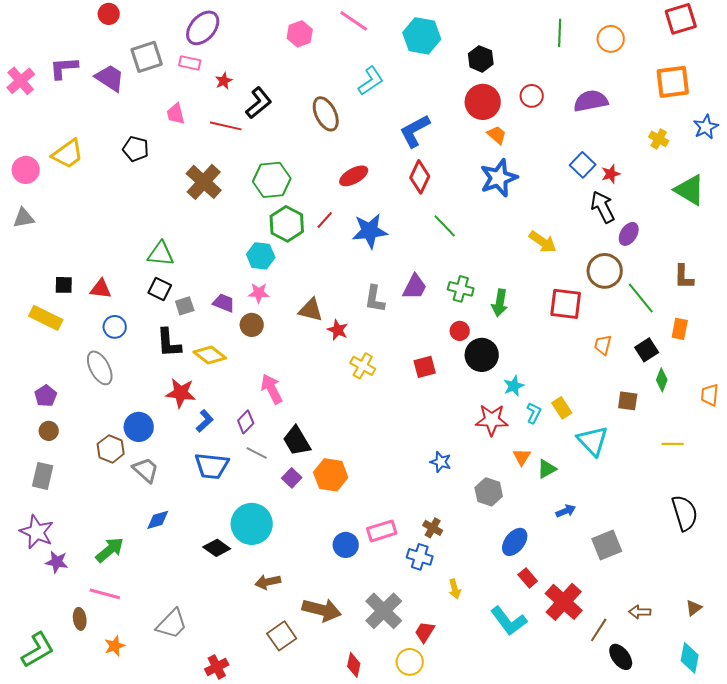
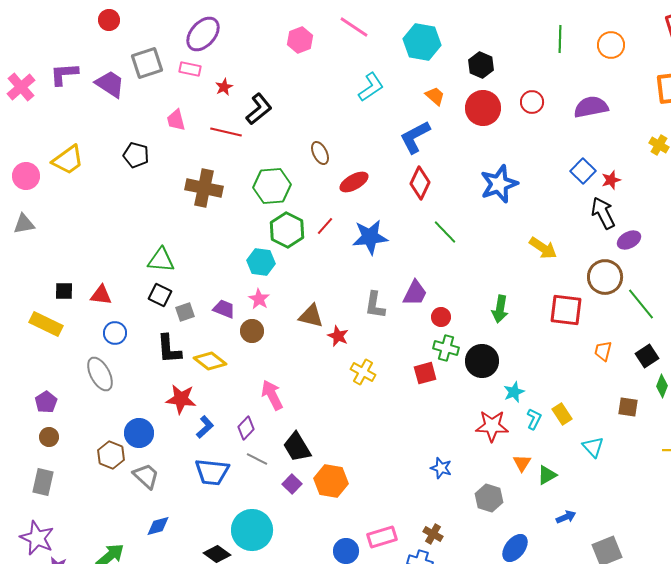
brown ellipse: (326, 114) -> (320, 153), moved, size x0.7
orange trapezoid: (497, 135) -> (435, 96), moved
brown cross: (204, 182) -> (204, 188), turned -30
purple ellipse: (629, 234) -> (629, 240), turned 30
green cross: (461, 289) -> (446, 348), moved
pink star: (259, 293) -> (259, 299), turned 30
red circle: (460, 331) -> (441, 317), moved
cyan triangle: (593, 441) -> (593, 447), size x0.7

